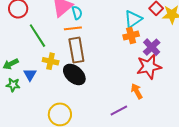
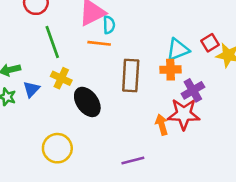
brown rectangle: (76, 50) -> (131, 76), moved
orange arrow: (137, 91) -> (162, 125), moved

